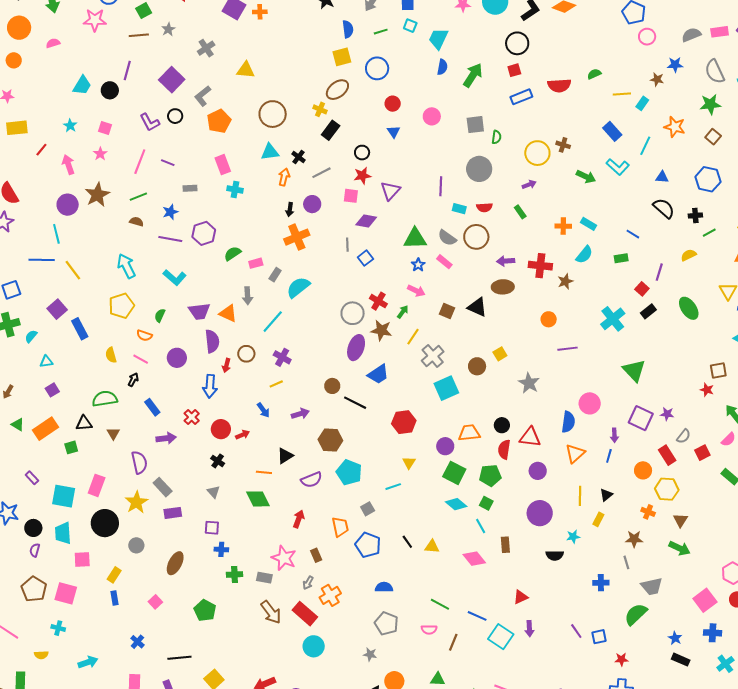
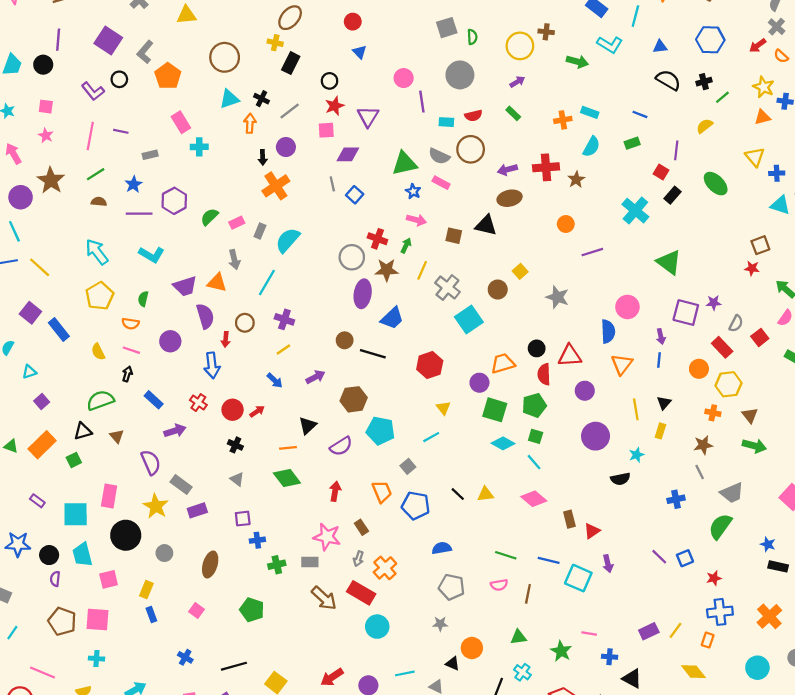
pink circle: (432, 116) -> (404, 78), moved
brown rectangle: (505, 545) -> (569, 519), moved

